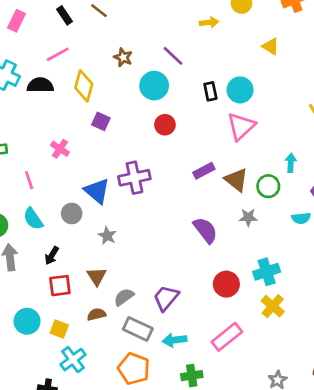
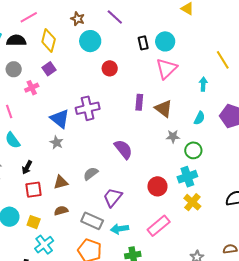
cyan circle: (154, 86) -> (90, 41), moved
purple square: (101, 121) -> (49, 69), moved, turned 32
pink cross: (60, 149) -> (32, 88), turned 32
cyan arrow: (291, 163) -> (203, 84), moved
purple rectangle: (204, 171) -> (139, 102), turned -56
green circle: (268, 186) -> (193, 150), moved
gray circle: (72, 213) -> (14, 69), moved
cyan semicircle: (301, 218) -> (199, 118), moved, turned -56
purple semicircle: (205, 230) -> (123, 149), moved
gray star: (107, 236) -> (56, 143), moved
brown triangle: (97, 276) -> (61, 182), turned 49
gray semicircle: (124, 297) -> (91, 174), moved

